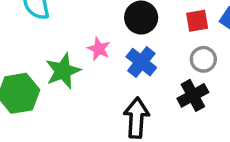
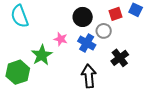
gray circle: (203, 59) -> (104, 31), moved

